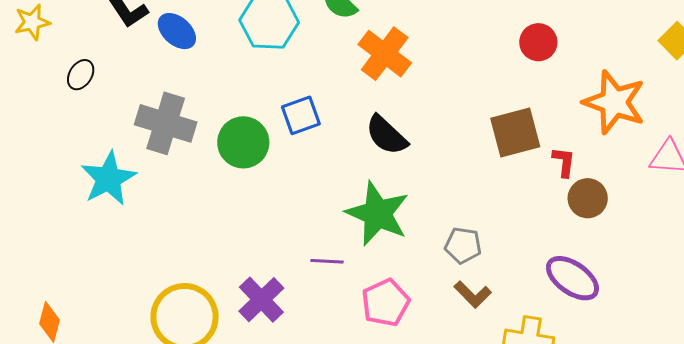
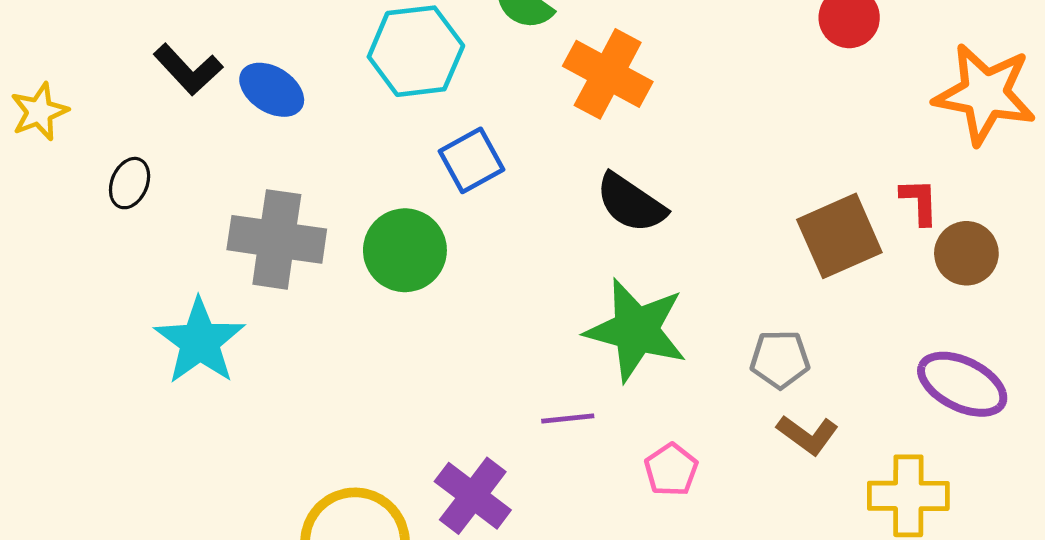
blue square: (301, 115) -> (472, 160), moved
brown square: (515, 133) -> (839, 236), moved
pink pentagon: (386, 303) -> (671, 470), size x0.7

